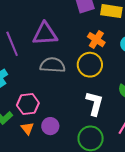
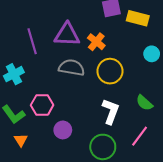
orange cross: (96, 40) -> (96, 42), moved
orange triangle: (27, 128) -> (21, 140), moved

